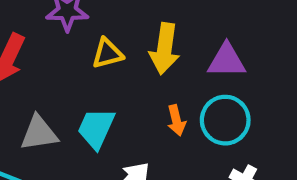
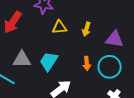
yellow arrow: (165, 49) -> (86, 29), size x0.6

